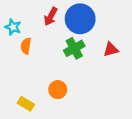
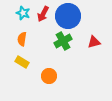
cyan star: (13, 27) -> (23, 13), moved
yellow rectangle: (26, 104) -> (22, 62), moved

